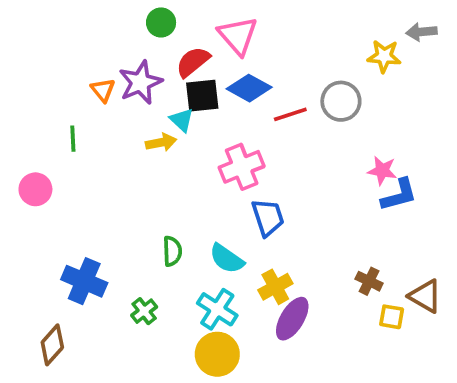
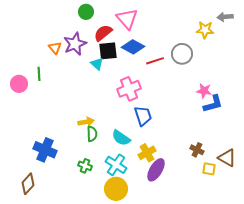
yellow arrow: (161, 142) -> (86, 122), moved
pink circle: (35, 189) -> (19, 84), moved
green cross: (144, 311) -> (85, 166), moved, turned -32

